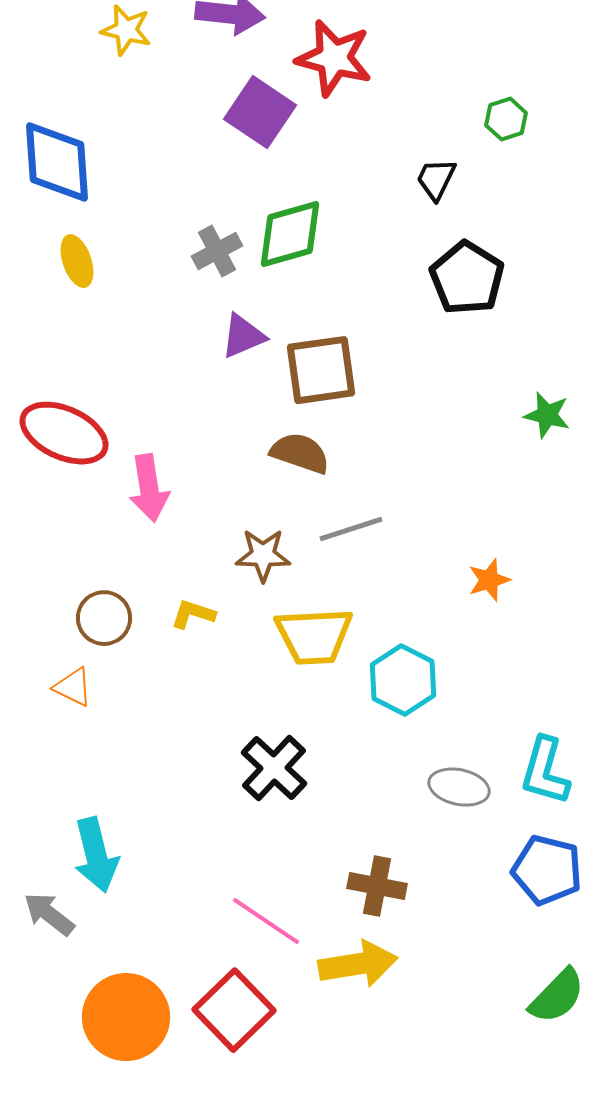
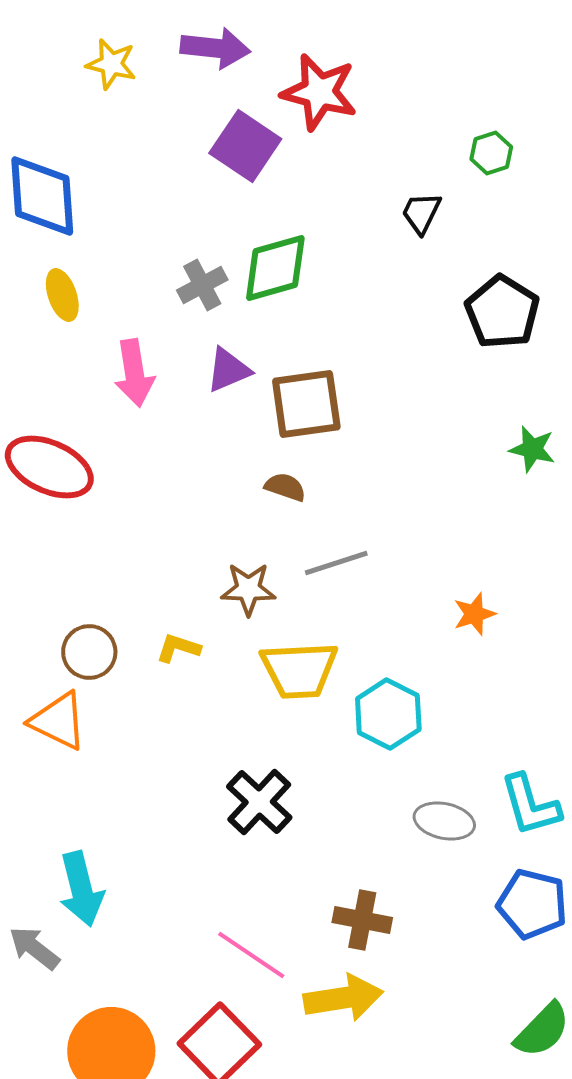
black pentagon: (467, 278) -> (502, 312), moved
brown semicircle: (300, 453) -> (285, 487), size x0.7
pink arrow: (149, 488) -> (134, 373), moved
orange triangle: (73, 687) -> (58, 721), size x1.5
cyan L-shape: (545, 771) -> (530, 805), turned -32

